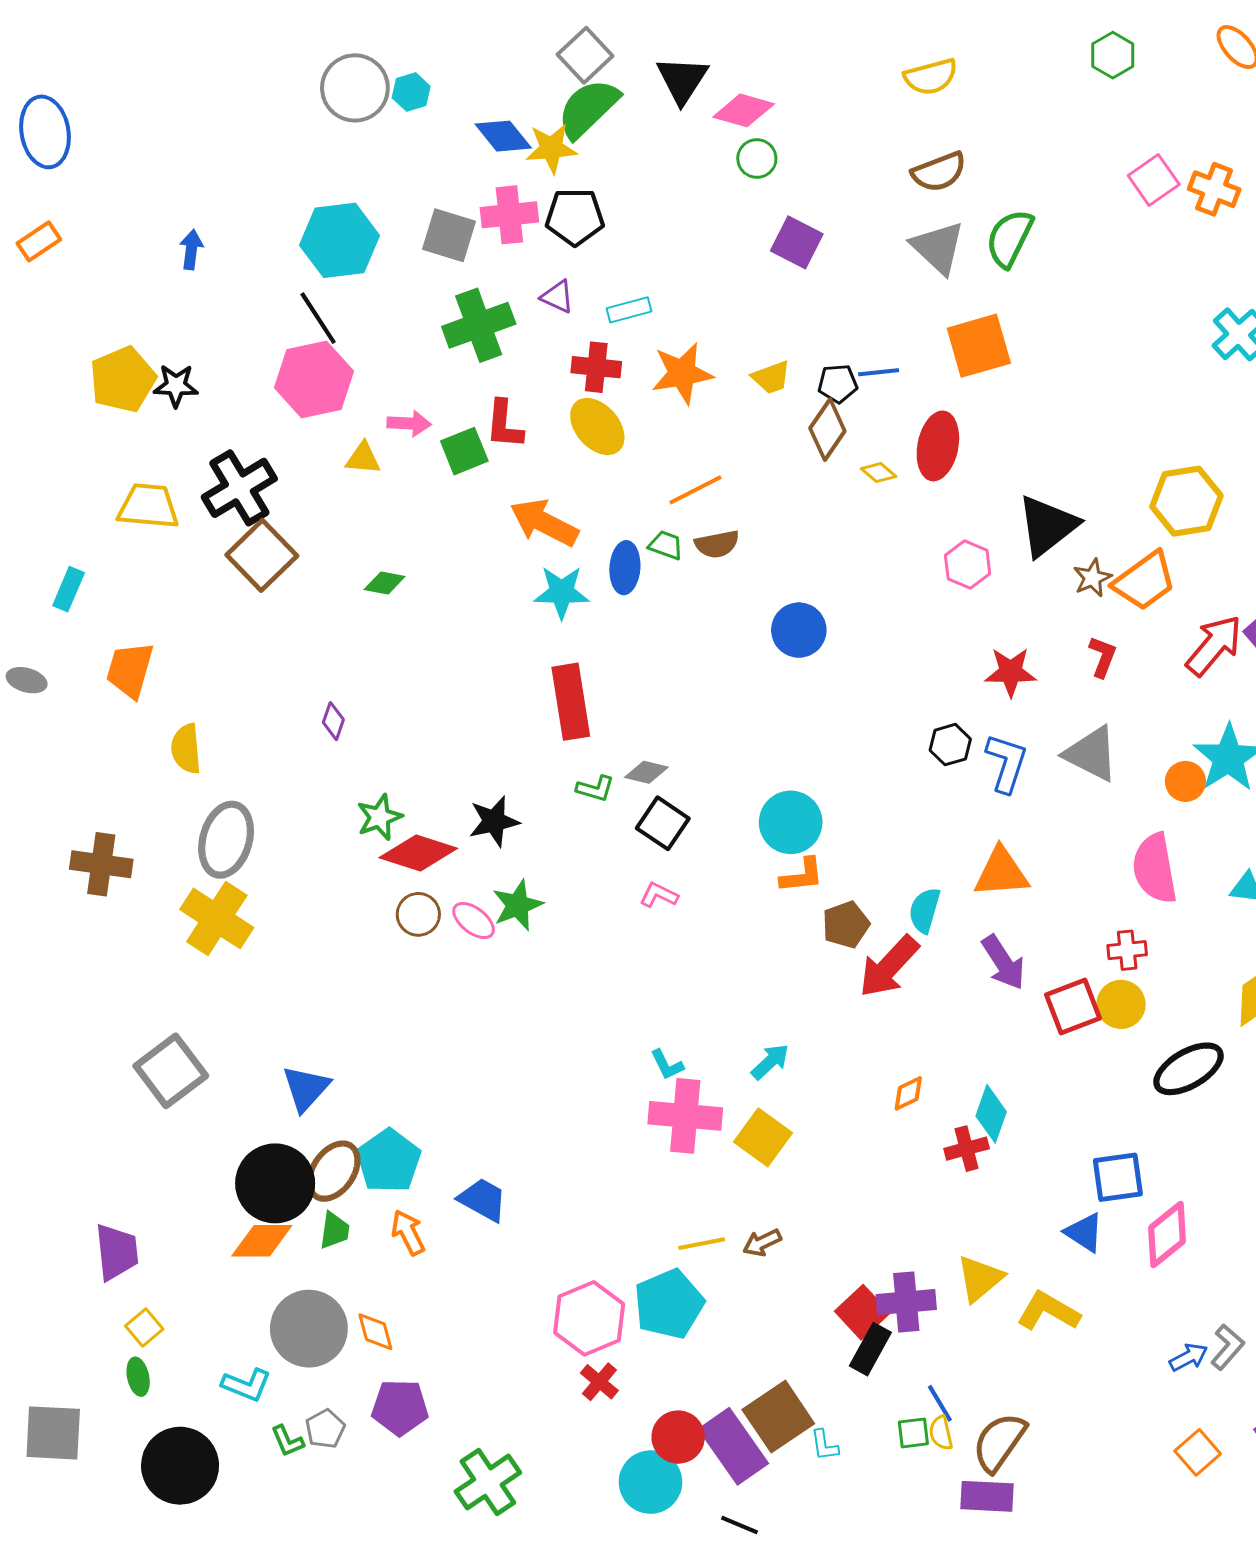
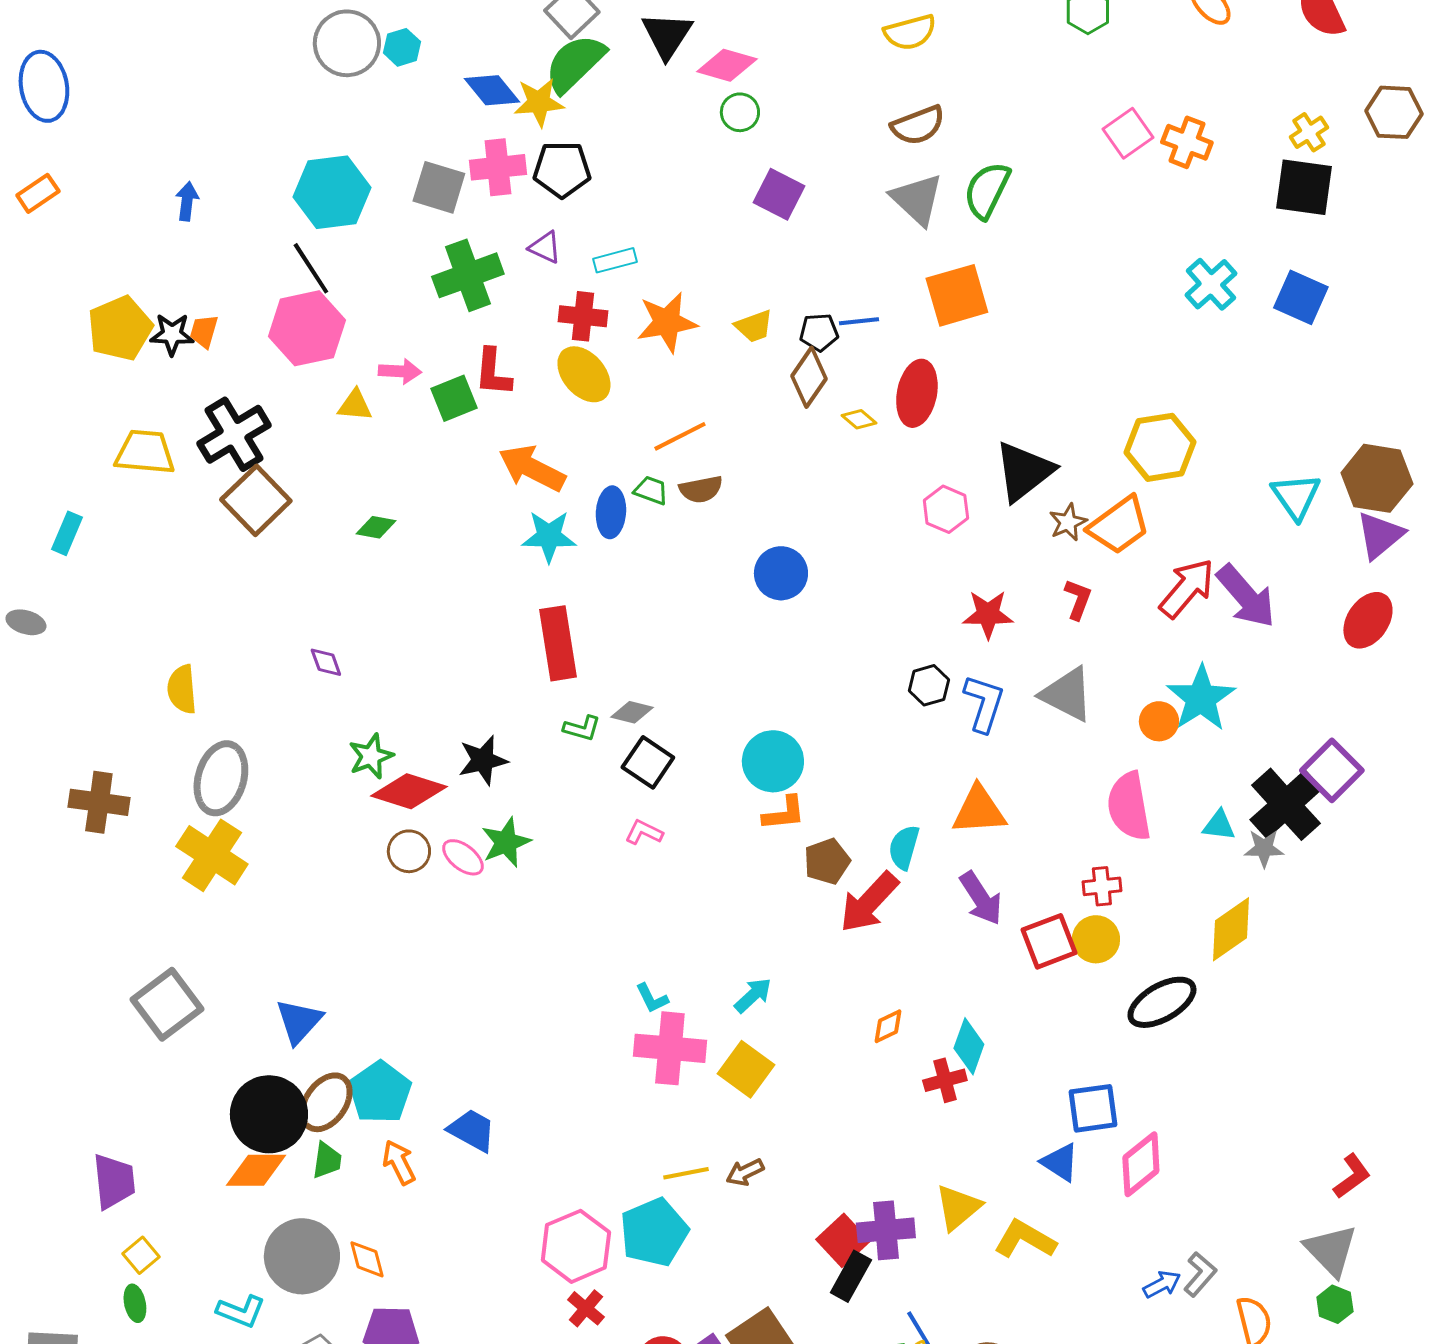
orange trapezoid: (130, 670) -> (204, 331), moved, size x0.6
purple diamond: (333, 721) -> (326, 662), turned -39

